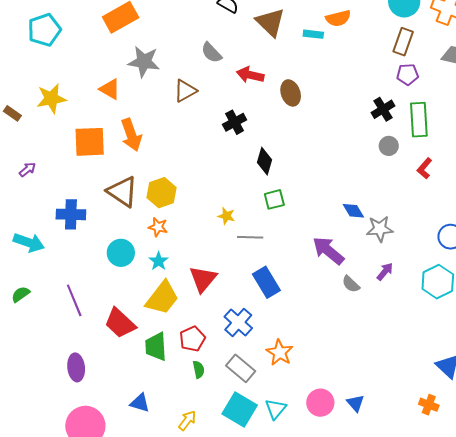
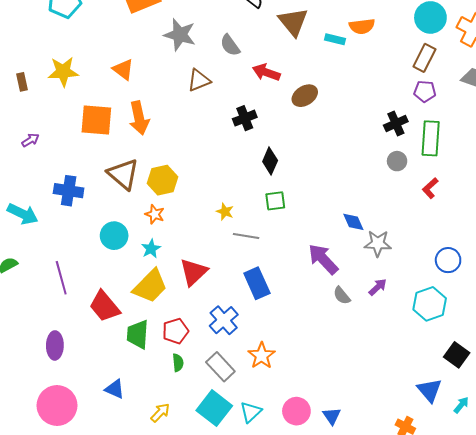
gray star: (144, 62) -> (180, 35), moved
brown ellipse: (291, 93) -> (305, 96), turned 70
brown rectangle: (12, 113) -> (22, 82), turned 36

